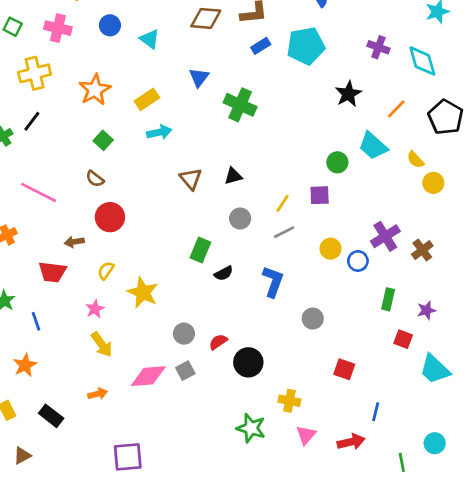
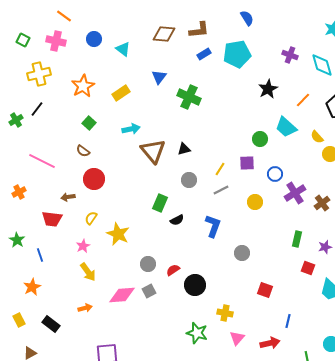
cyan arrow: (159, 132) -> (131, 129), moved
brown triangle: (191, 179) -> (153, 151), size x1.5
blue circle: (358, 261) -> (275, 174), moved

